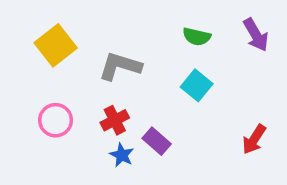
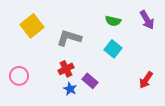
pink circle: (56, 120) -> (19, 76), moved

